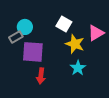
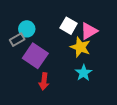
pink triangle: (96, 33) -> (89, 31), moved
purple square: (33, 52) -> (35, 56), turned 30

